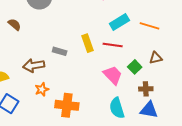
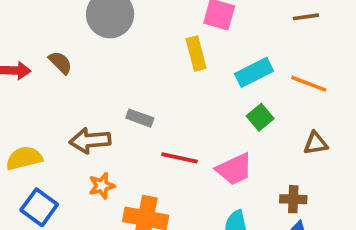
yellow rectangle: (88, 43) -> (196, 54), moved
red line: (113, 45) -> (180, 158), moved
green square: (135, 67) -> (260, 117), moved
pink trapezoid: (113, 75) -> (234, 169), turned 105

